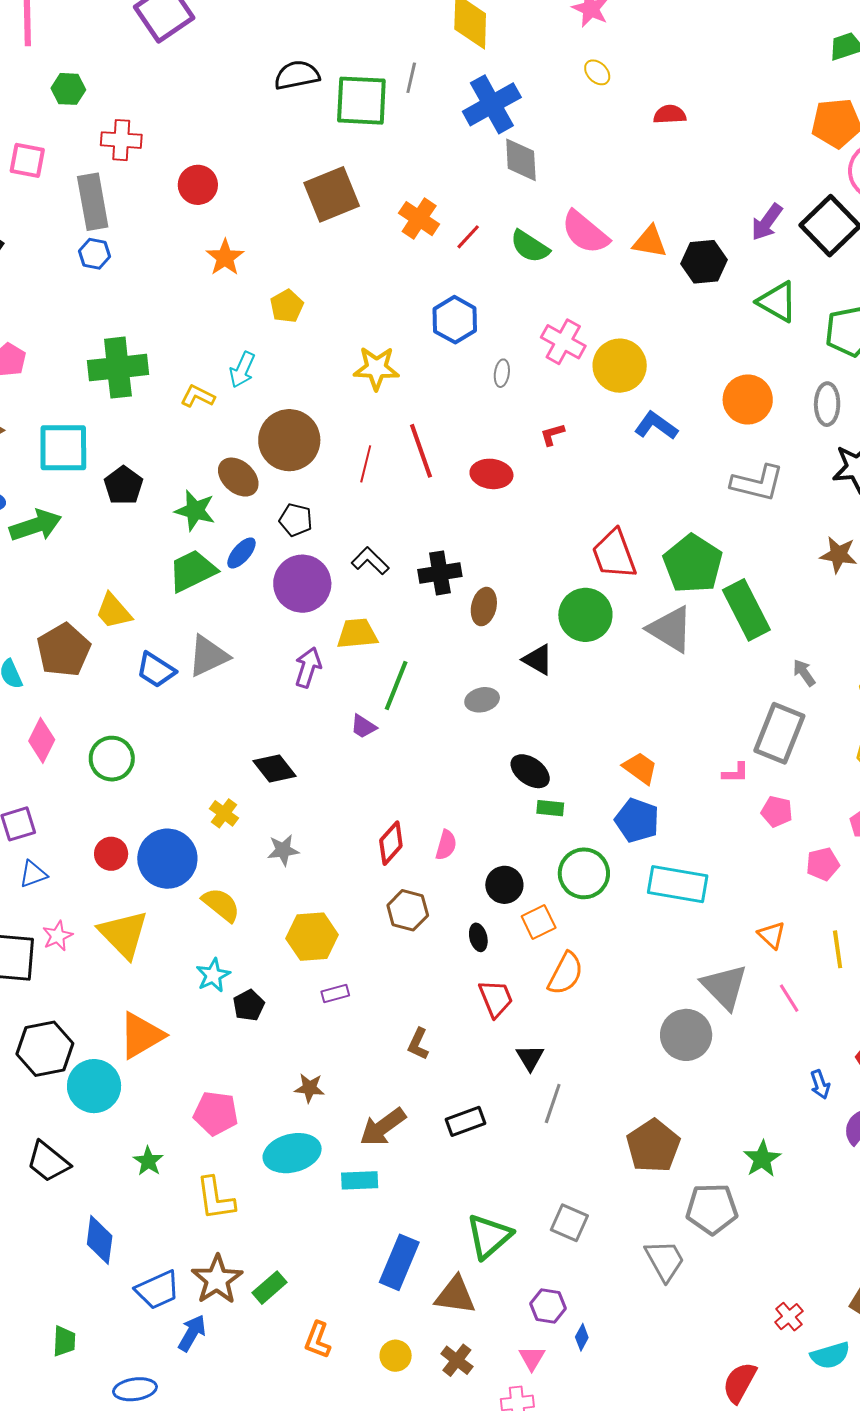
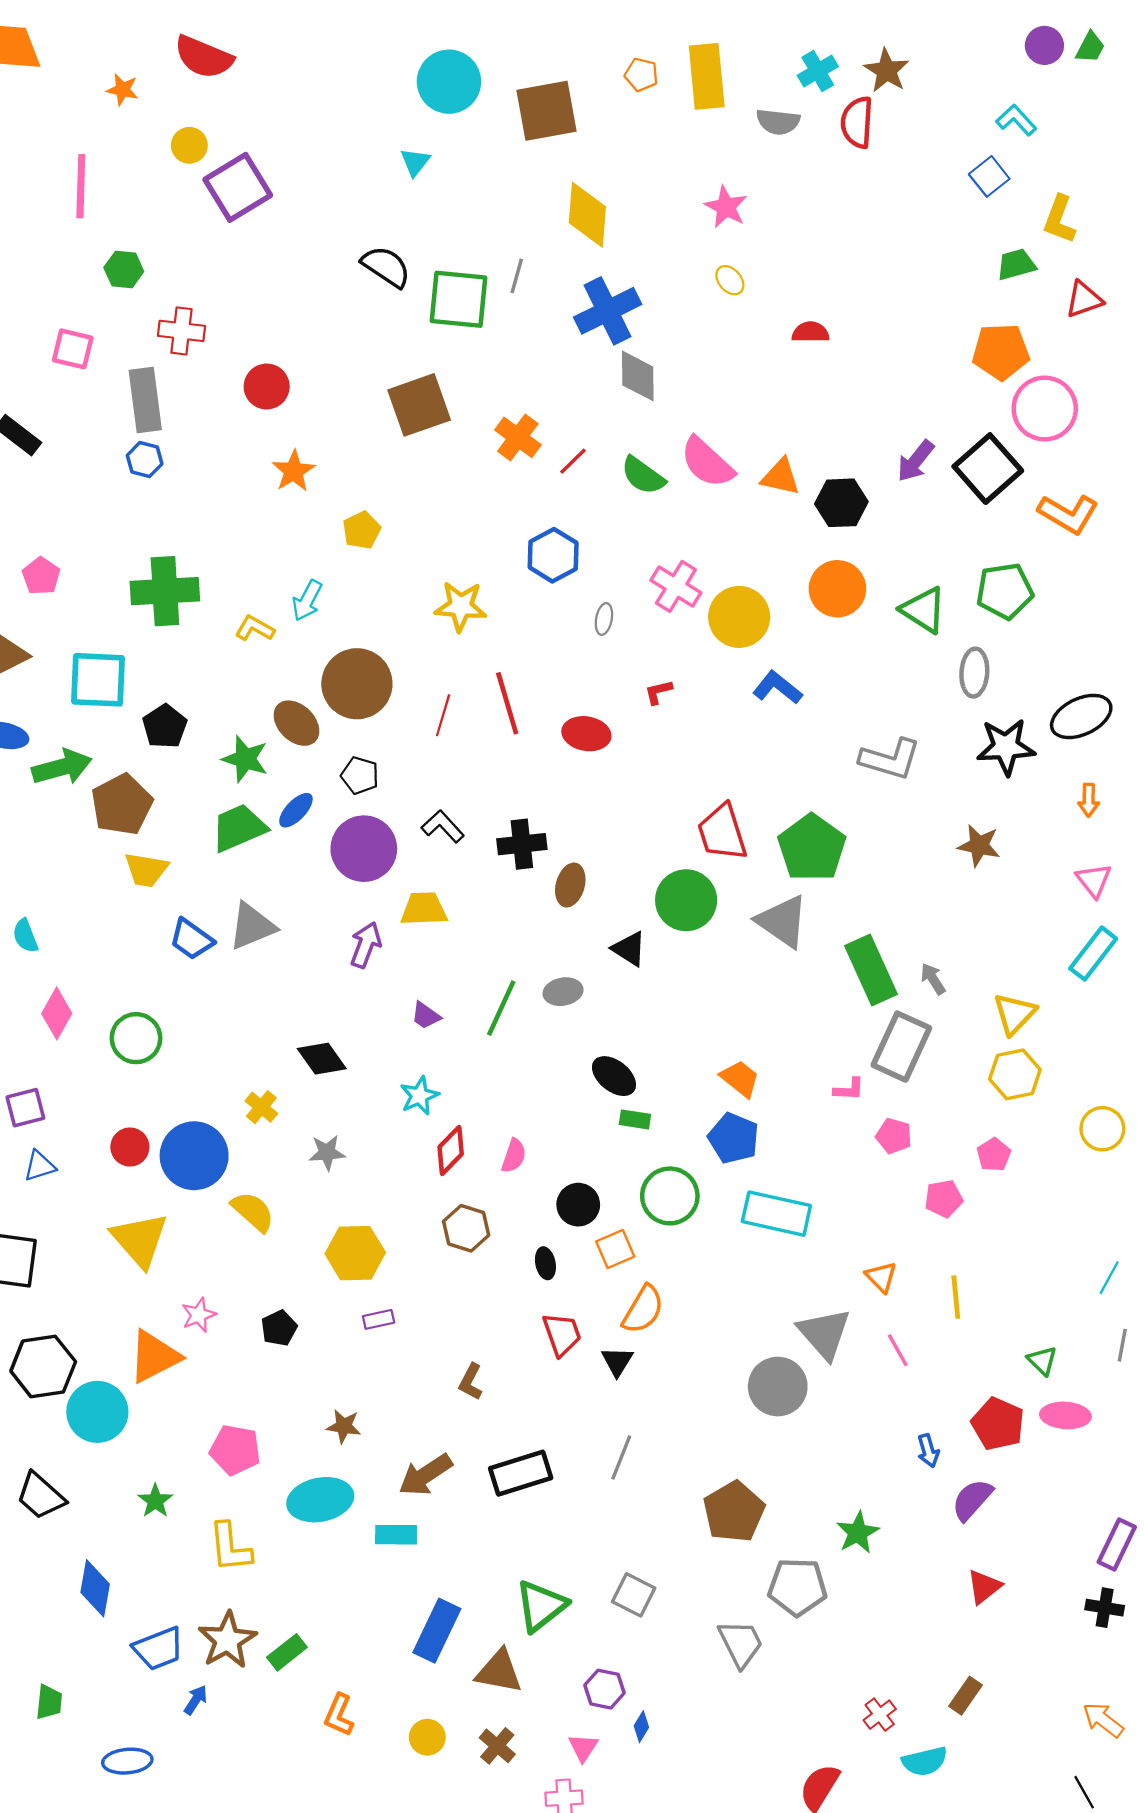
black semicircle: (297, 75) -> (386, 267), turned 42
green triangle: (777, 302) -> (924, 610), moved
orange circle: (748, 399) -> (837, 589), moved
green rectangle: (746, 610) -> (871, 970), moved
yellow trapezoid: (114, 611) -> (146, 870), turned -42
brown pentagon: (64, 650) -> (122, 805), moved
green line: (396, 686) -> (501, 1008), moved
pink star: (58, 936) -> (199, 1315), moved
cyan star: (213, 975) -> (419, 1096), moved
black triangle: (530, 1058) -> (617, 1361), moved
black rectangle: (466, 1121) -> (521, 1473), size x1.4
blue arrow: (192, 1333) -> (196, 1700), size x0.7

